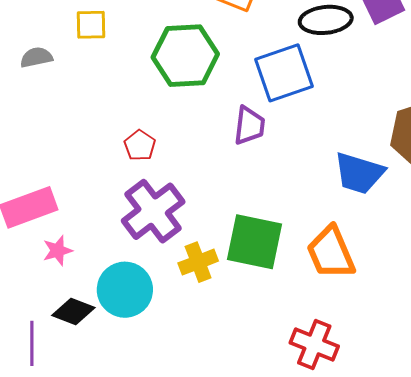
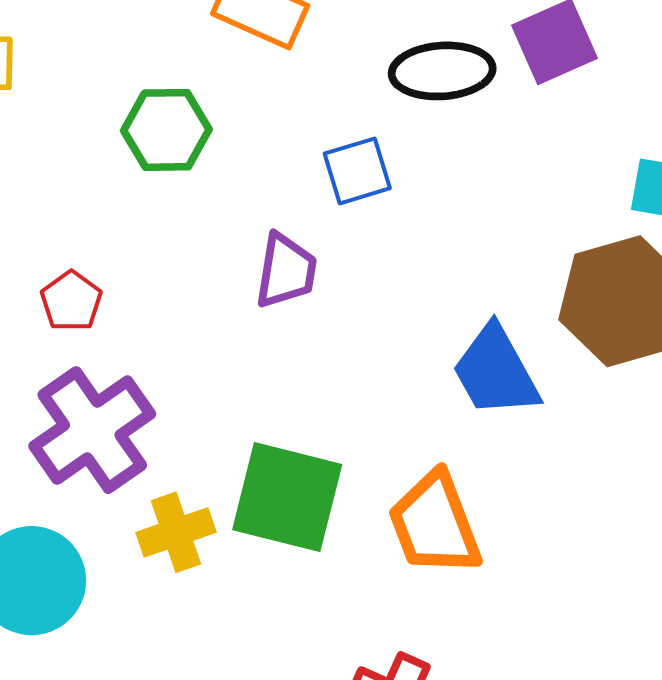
green hexagon: (185, 56) -> (166, 130), size x0.7
blue square: (284, 73) -> (357, 171), size x0.6
blue trapezoid: (359, 173) -> (496, 371), turned 42

